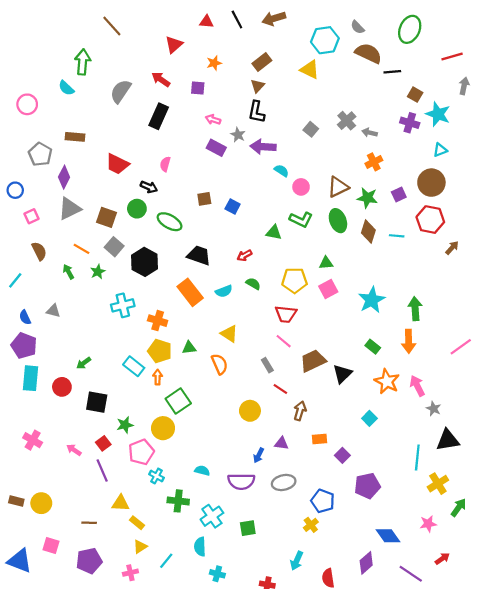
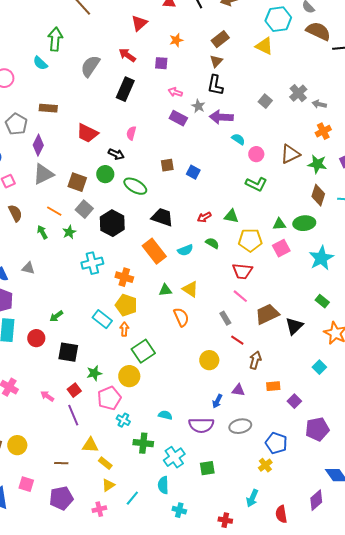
green ellipse: (338, 221) -> (304, 223), moved, turned -75
green triangle: (274, 233) -> (231, 216), moved
green triangle: (189, 348) -> (165, 290), moved

